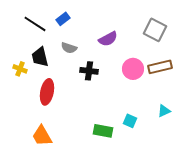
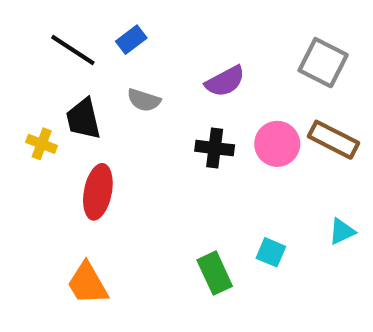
brown rectangle: (160, 67) -> (333, 140), turned 40
black cross: (89, 71) -> (215, 148), moved
green rectangle: (103, 131) -> (215, 273), turned 54

